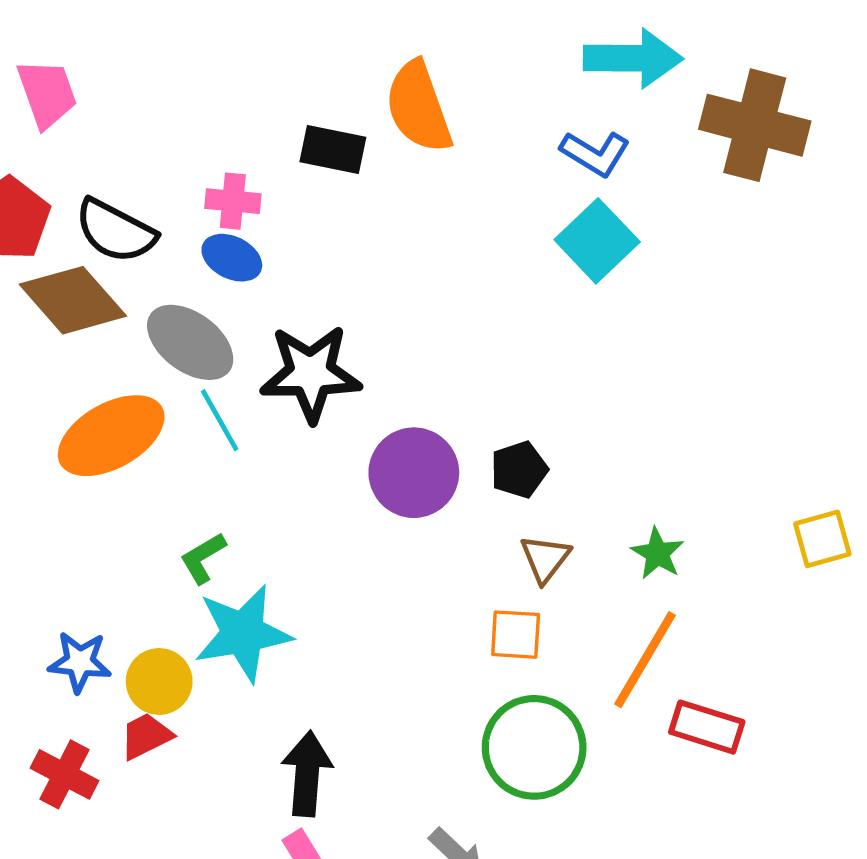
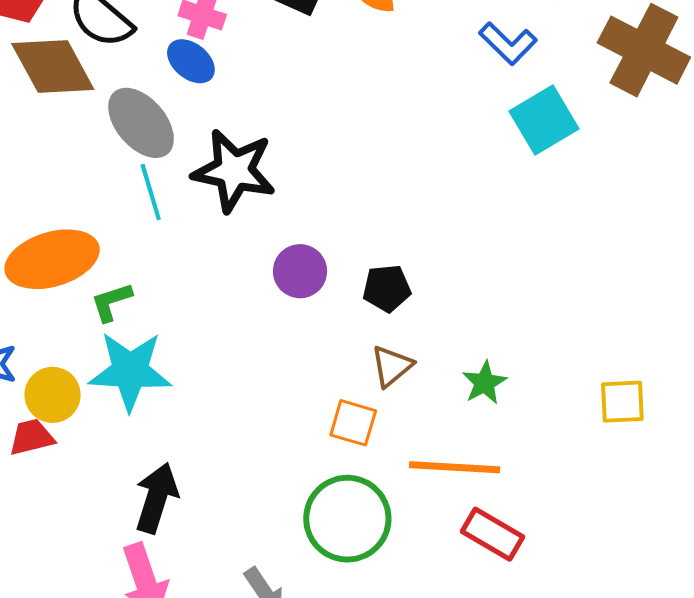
cyan square: (597, 241) -> (544, 120), moved
orange ellipse: (111, 436) -> (52, 259), moved
purple circle: (414, 473) -> (300, 271), size x0.7
orange line: (645, 660) -> (455, 467), turned 50

